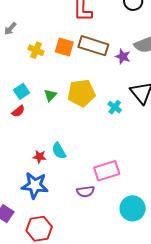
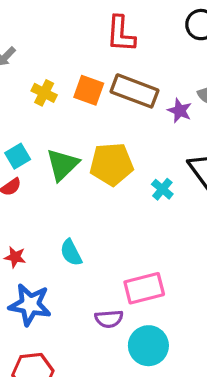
green triangle: (50, 95) -> (62, 165), size x1.6
red star: (40, 157) -> (15, 257), moved
cyan circle: (133, 208) -> (148, 346), moved

